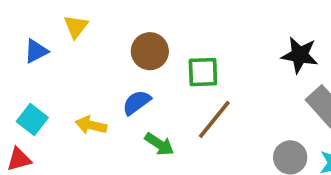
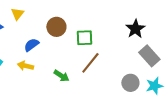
black star: (300, 55) -> (135, 29), turned 30
blue semicircle: (137, 102) -> (31, 45), moved

